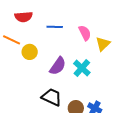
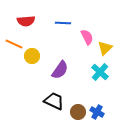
blue line: (55, 27) -> (63, 23), moved
cyan cross: (82, 68) -> (100, 72), moved

